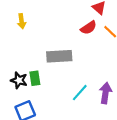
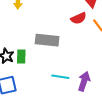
cyan line: (80, 93) -> (60, 77), turned 48

